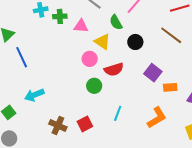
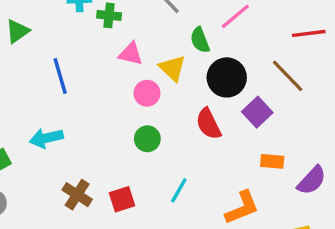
pink triangle: (81, 26) -> (131, 54), moved
black circle: (135, 42) -> (227, 77), size x1.5
blue line: (22, 57) -> (60, 76), moved
red semicircle: (114, 69) -> (208, 124), moved, turned 72
purple square: (153, 73) -> (257, 112), moved

